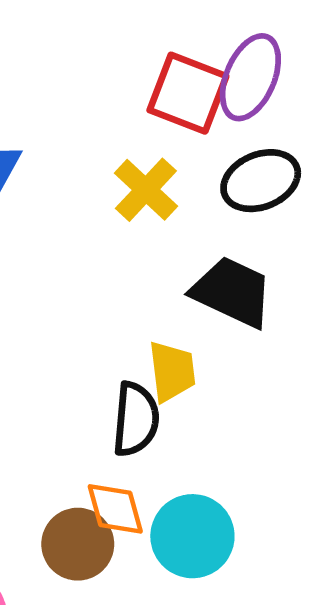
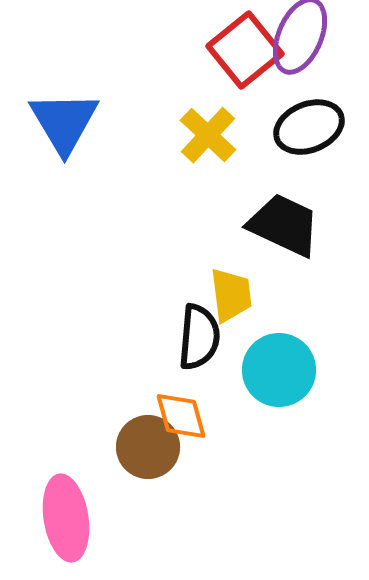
red square: (188, 93) -> (245, 50), turned 30
cyan circle: (192, 536) -> (279, 370), moved

